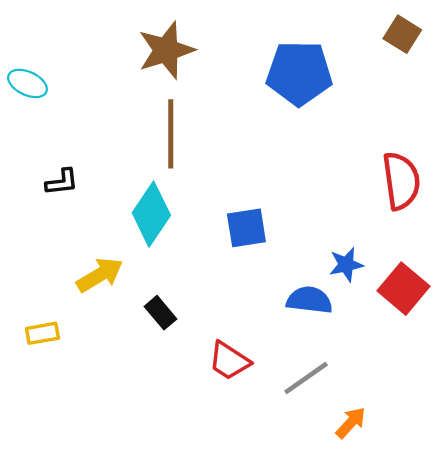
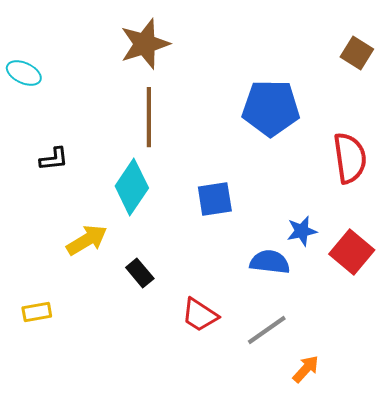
brown square: (402, 34) -> (357, 53), moved
blue pentagon: (299, 73) -> (271, 108), moved
yellow rectangle: (42, 333) -> (37, 312), moved

